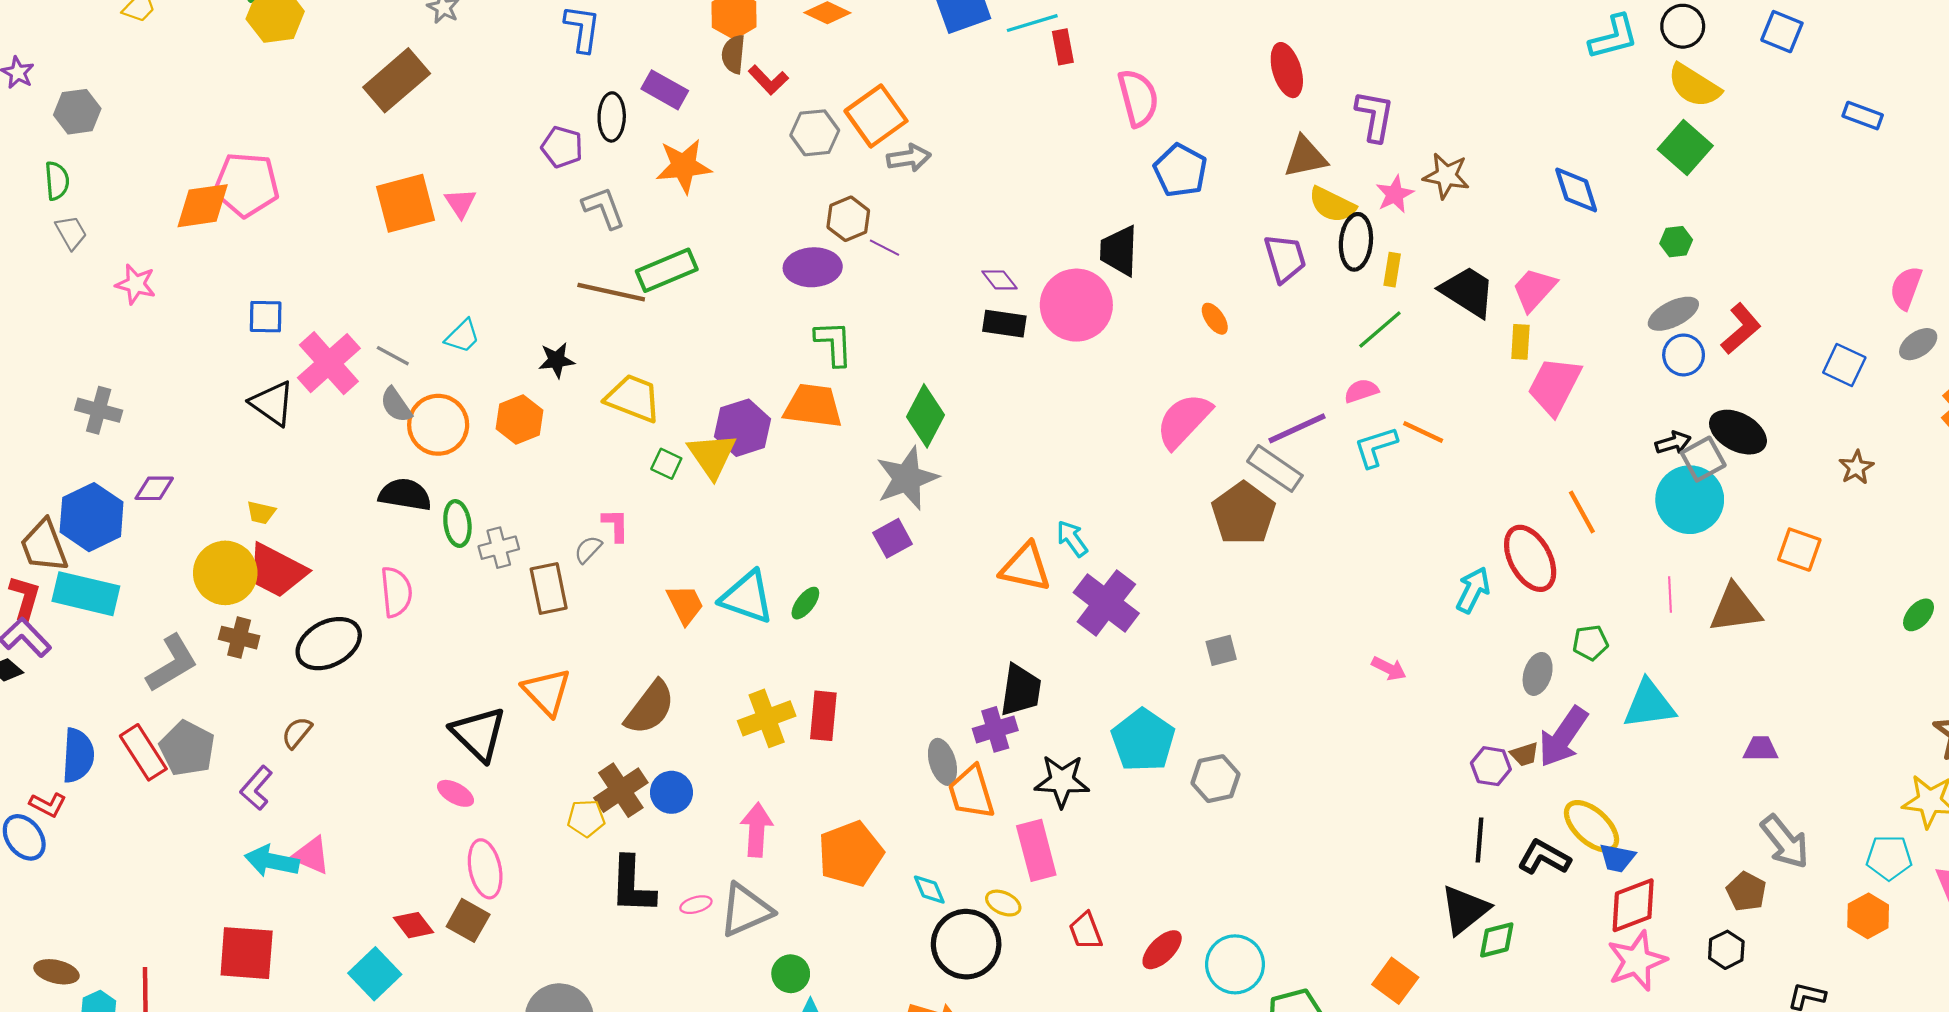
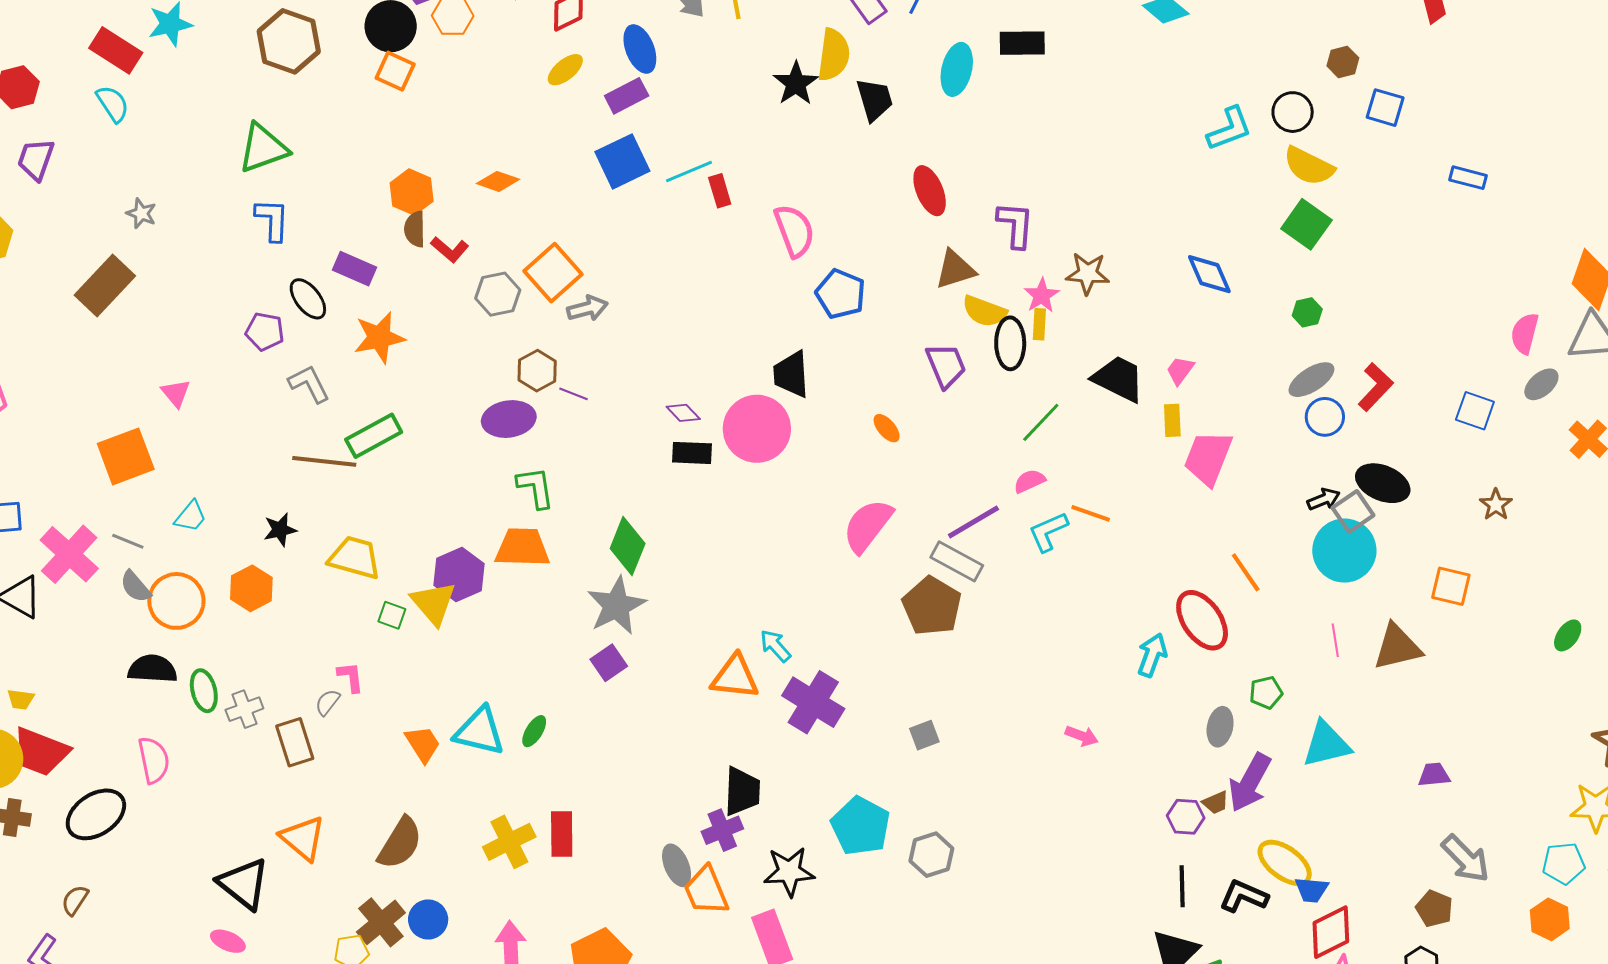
black ellipse: (612, 117) -> (308, 299), turned -33
orange square: (406, 203) -> (126, 456), moved
yellow rectangle: (1392, 270) -> (1039, 324), moved
pink trapezoid: (1534, 289) -> (1180, 370), size x0.7

